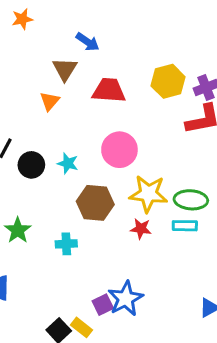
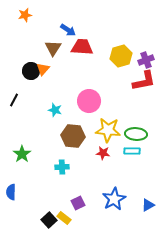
red trapezoid: (109, 90) -> (82, 47), moved
black circle: (31, 165) -> (31, 71), moved
cyan cross: (66, 244) -> (62, 167), moved
blue star: (126, 299) -> (114, 199), moved

